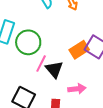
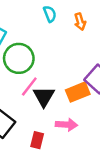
orange rectangle: (79, 50) -> (78, 92), moved

